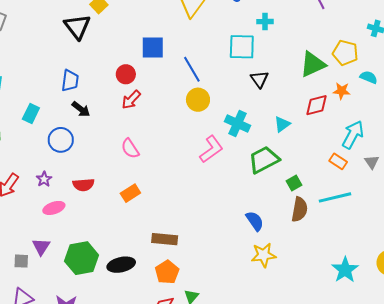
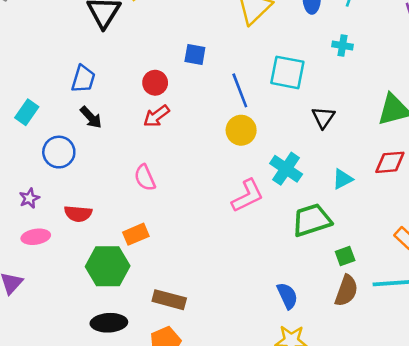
blue square: (153, 47) -> (195, 54), size x0.7
cyan square: (242, 47) -> (287, 72), moved
green hexagon: (82, 258) -> (108, 266), moved

